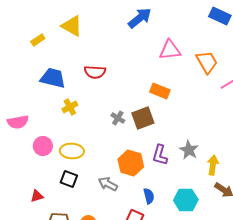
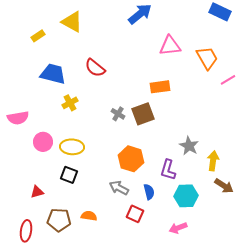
red semicircle: (95, 72) -> (95, 68), turned 35
orange rectangle: (160, 91) -> (160, 87), turned -30
purple L-shape: (160, 155) -> (168, 170), moved
gray arrow: (108, 184) -> (119, 188), moved

